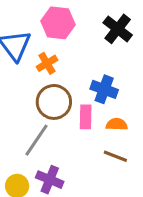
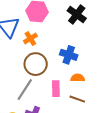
pink rectangle: (86, 117) -> (56, 89), moved

